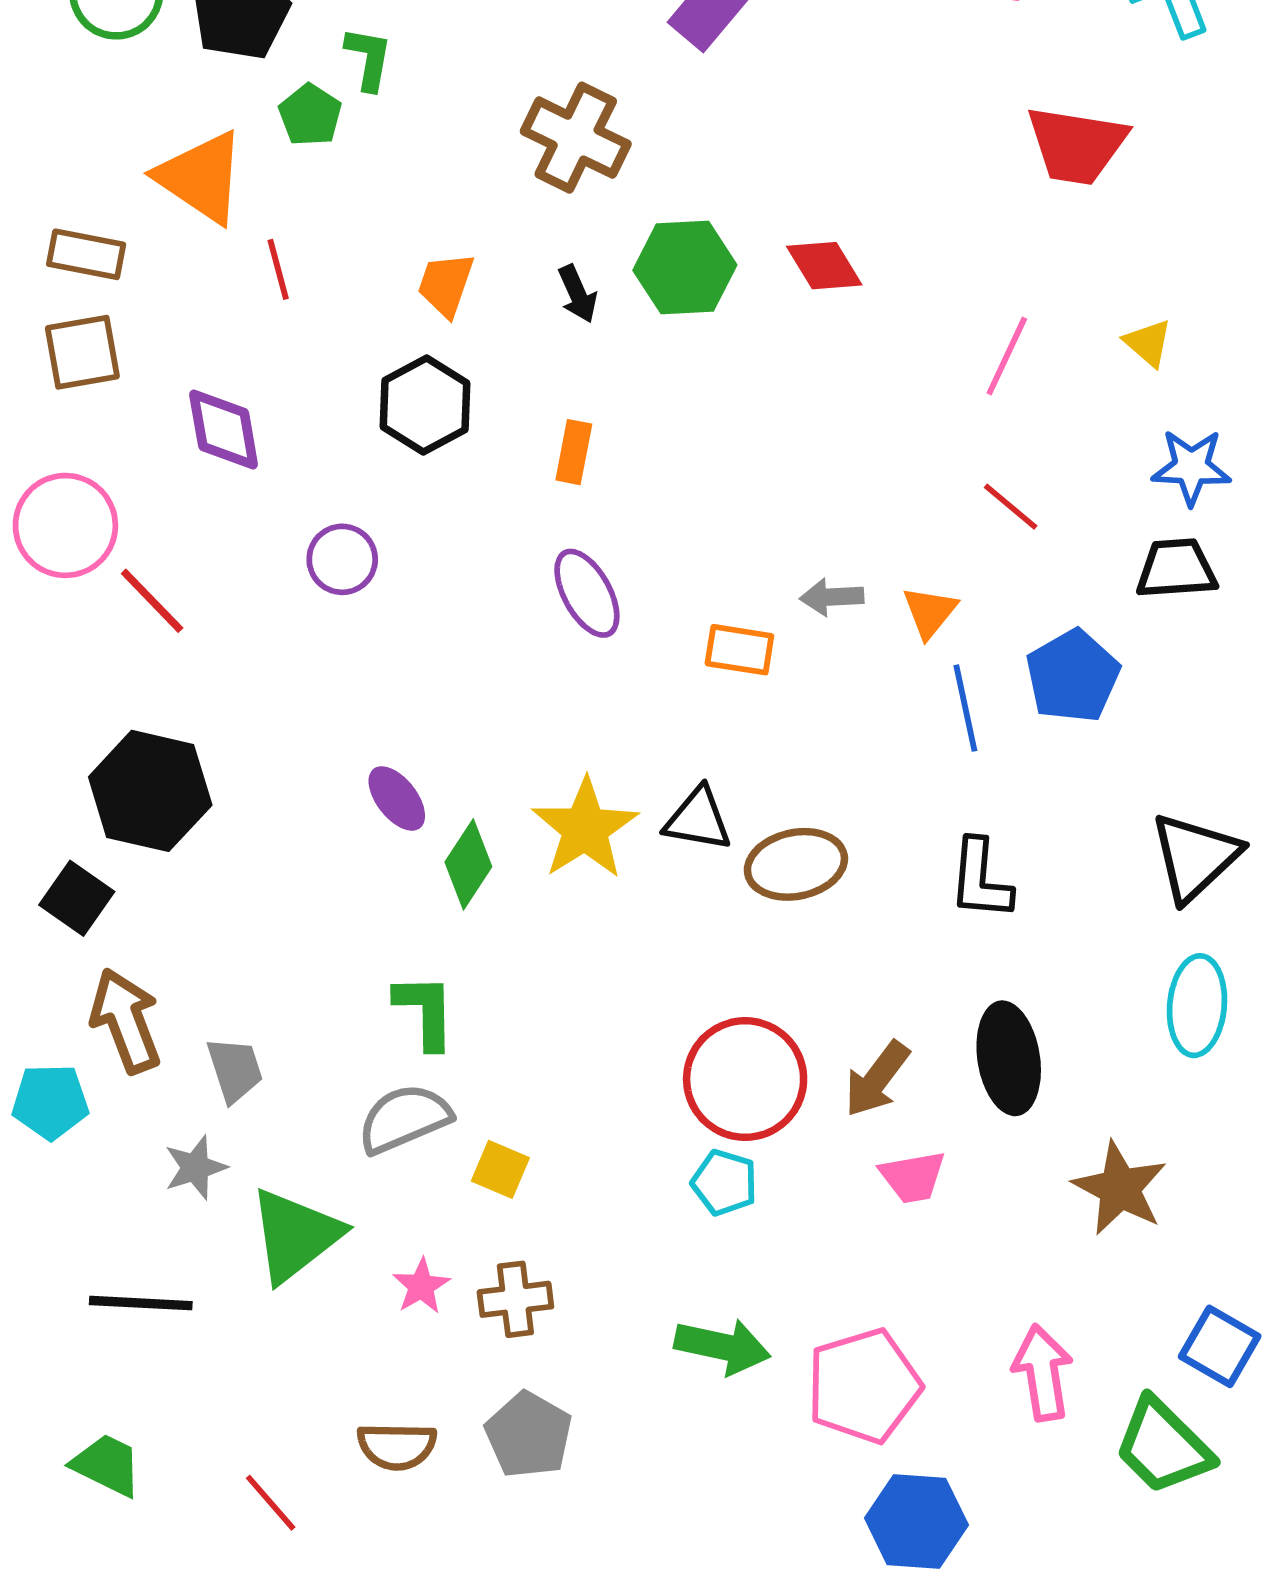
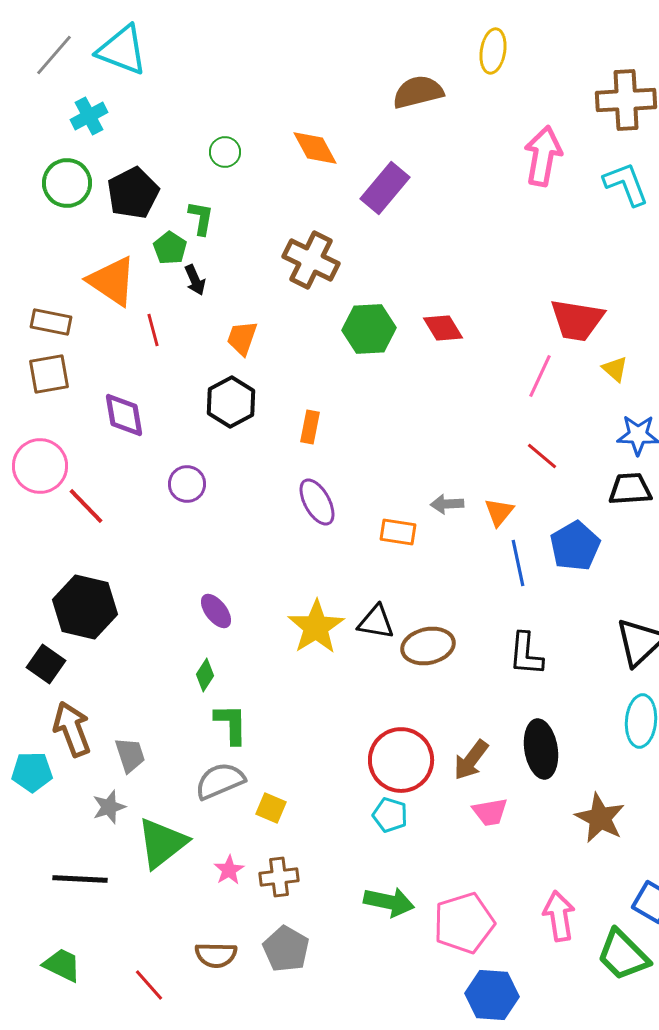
red trapezoid: (1076, 145) -> (577, 320), moved
black arrow: (578, 294) -> (195, 280), moved
green diamond: (468, 864) -> (205, 675), moved, size x0.7

